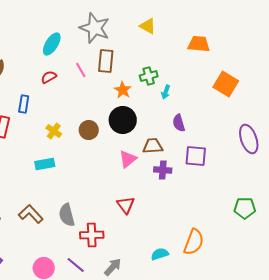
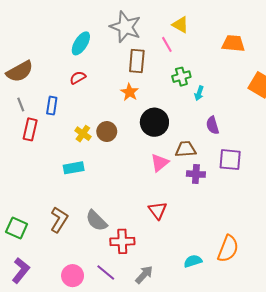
pink line: (81, 70) -> (167, 44), moved
orange star: (123, 90) -> (130, 92), moved
brown circle: (89, 130) -> (107, 132), moved
brown L-shape: (31, 214) -> (59, 220), turned 75
gray semicircle: (67, 215) -> (96, 221), turned -30

